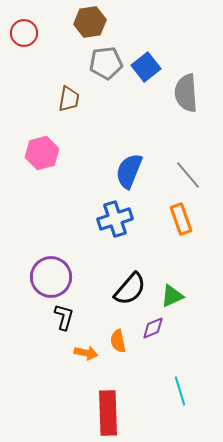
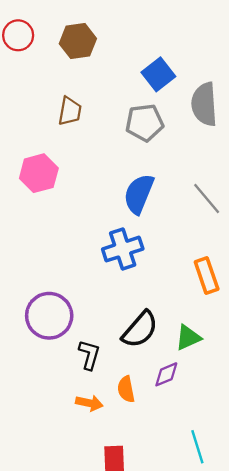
brown hexagon: (90, 22) -> (78, 41), moved
gray pentagon: (106, 63) -> (145, 123), moved
orange rectangle: (181, 219) -> (207, 275), moved
black L-shape: (64, 317) -> (89, 355), moved

